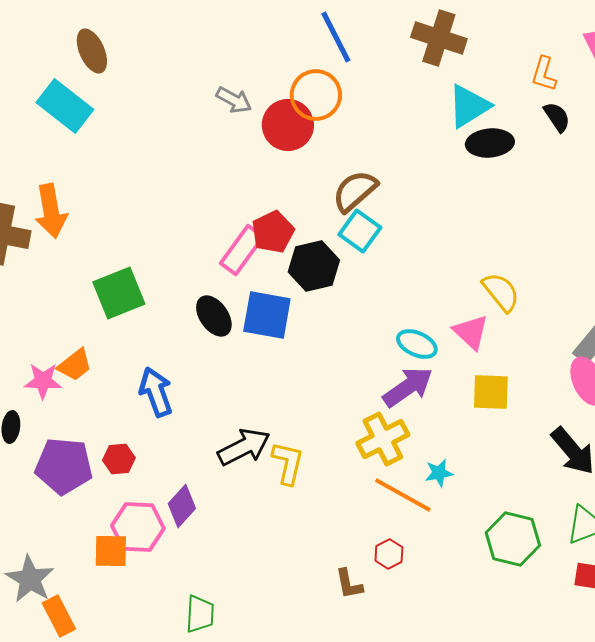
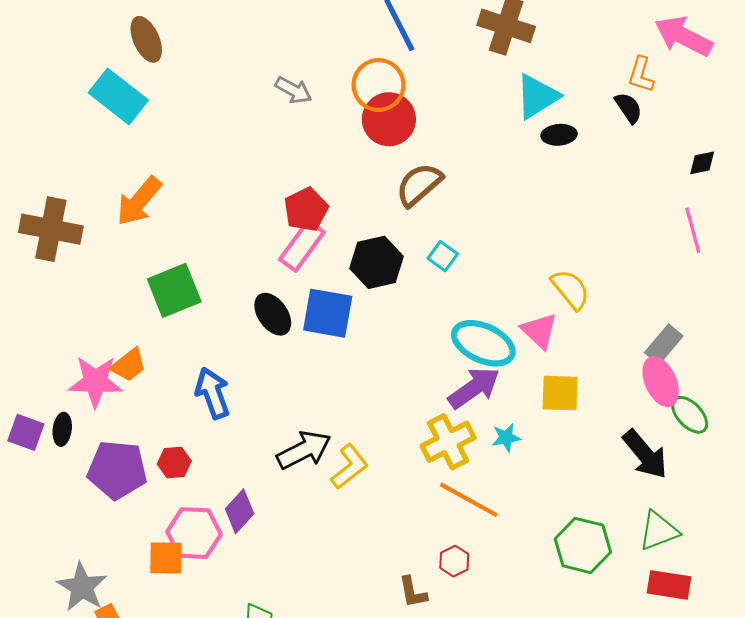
orange L-shape: (544, 74) -> (641, 75), moved
red circle: (288, 125) -> (389, 119), moved
black ellipse: (490, 143) -> (559, 135), size x0.7
orange arrow: (51, 211) -> (139, 201), moved, turned 50
cyan square: (360, 231) -> (443, 256), moved, size x0.7
red pentagon: (273, 232) -> (306, 209), moved
cyan ellipse: (417, 344) -> (483, 343), size x1.5
pink star: (43, 381) -> (95, 382), size x1.4
yellow L-shape: (288, 463) -> (350, 467), turned 39
cyan star: (439, 473) -> (506, 438), moved

